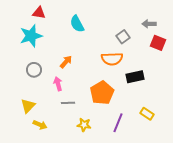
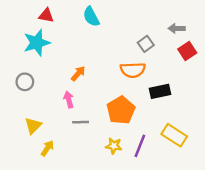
cyan semicircle: (77, 24) -> (91, 17), moved
red square: (158, 43) -> (187, 51), turned 35
gray circle: (34, 70) -> (25, 82), moved
yellow rectangle: (147, 114) -> (174, 135), size x1.5
yellow arrow: (40, 125) -> (47, 148), turned -80
yellow star: (84, 125) -> (114, 146), moved

